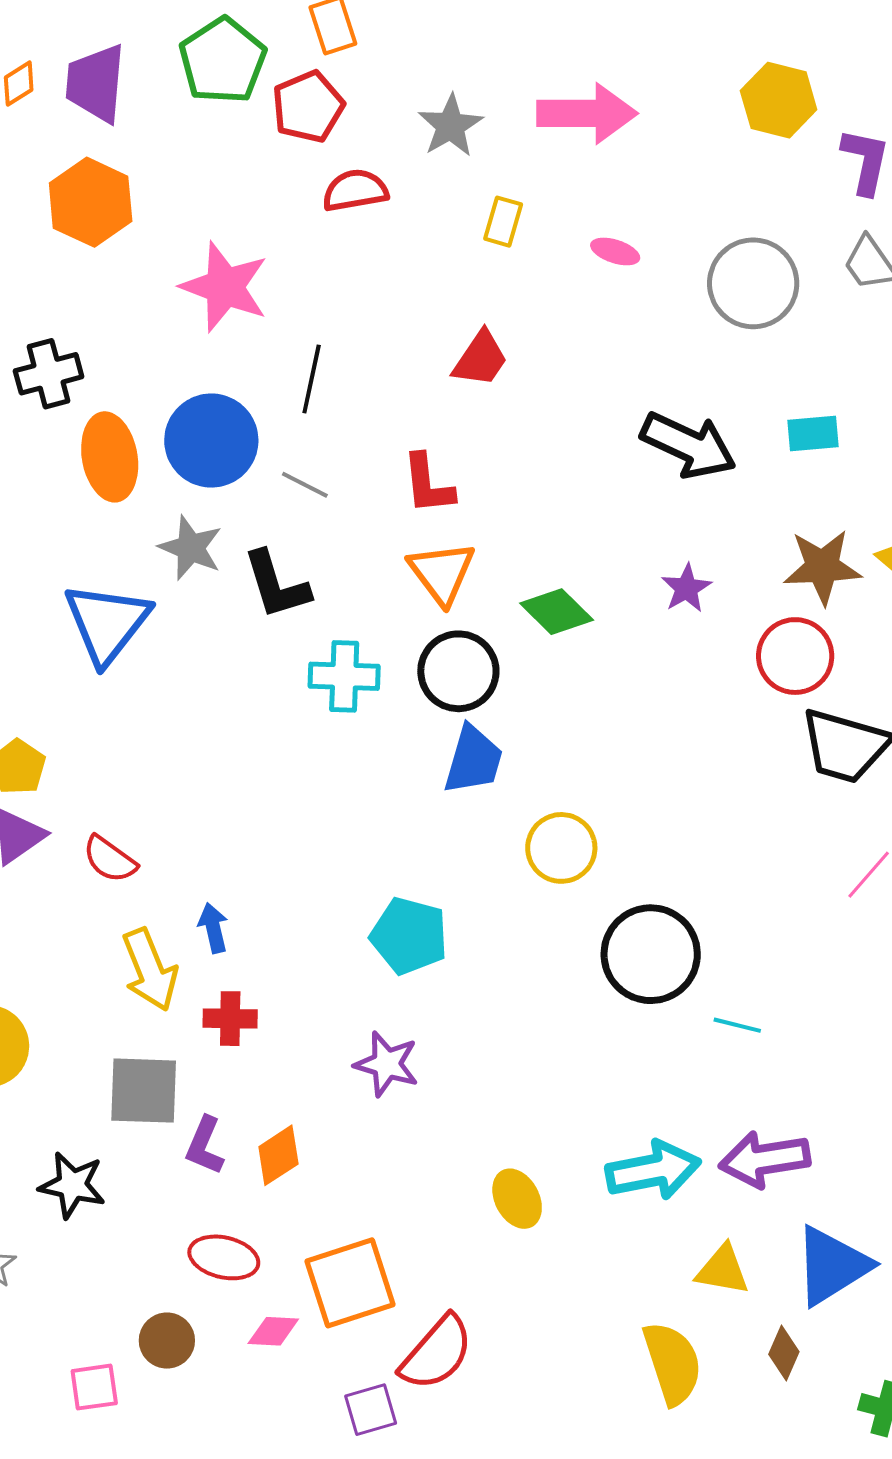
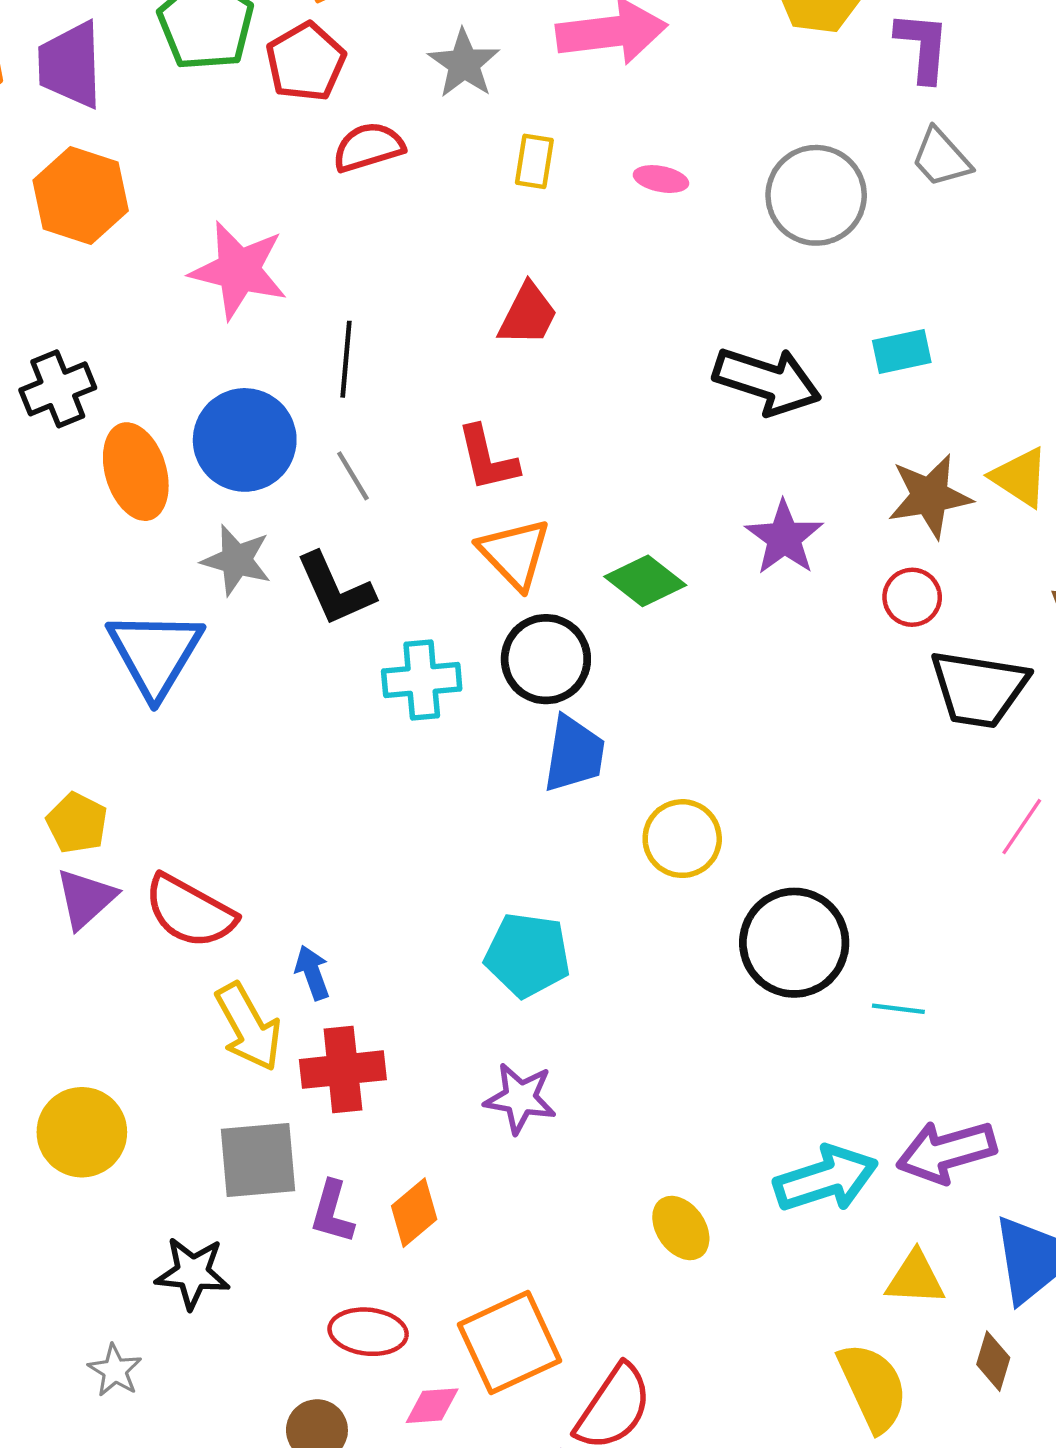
gray line: (305, 485) -> (353, 476), turned 39
purple star: (686, 588) -> (784, 538), size x1.4
red circle: (795, 656) -> (912, 597), size x0.7
red semicircle: (110, 859) -> (190, 912), size x1.5
red cross: (230, 1019) -> (343, 1070), size x1.4

